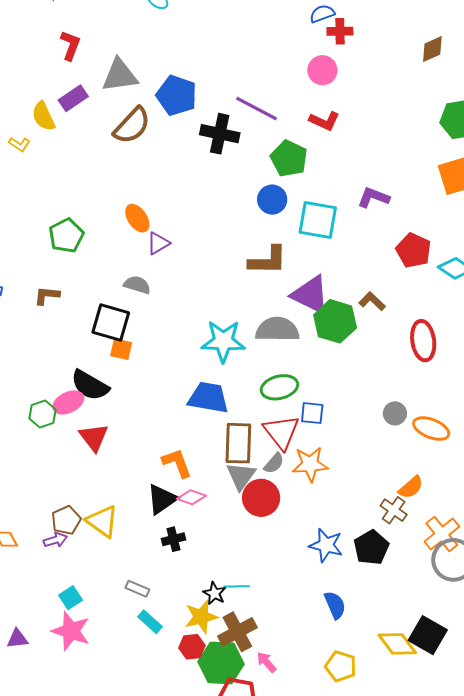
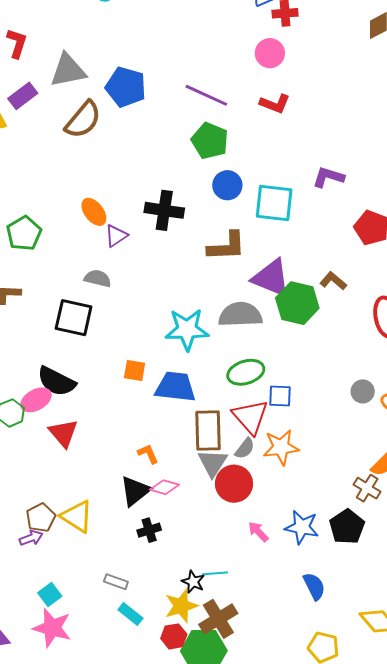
black cross: (220, 134) -> (164, 210), moved
green pentagon: (289, 158) -> (210, 141), moved
orange square: (121, 349) -> (135, 371), moved
orange L-shape: (177, 463) -> (148, 454), size x0.7
pink arrow: (267, 662) -> (258, 532), moved

